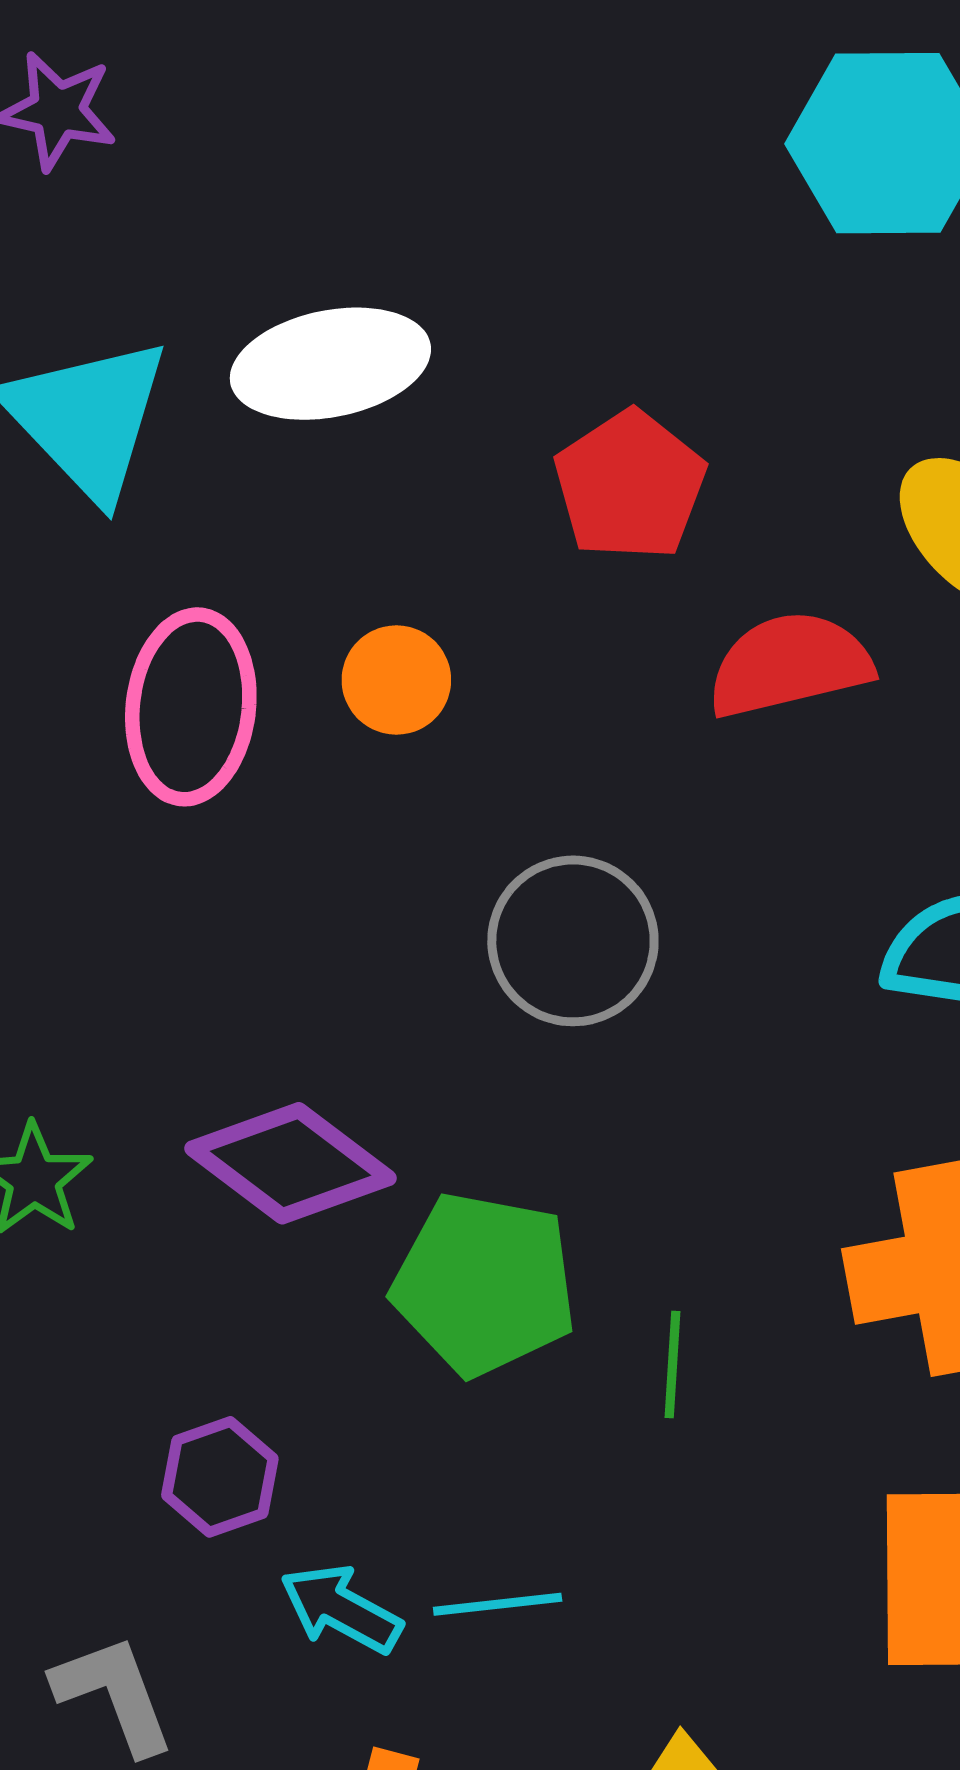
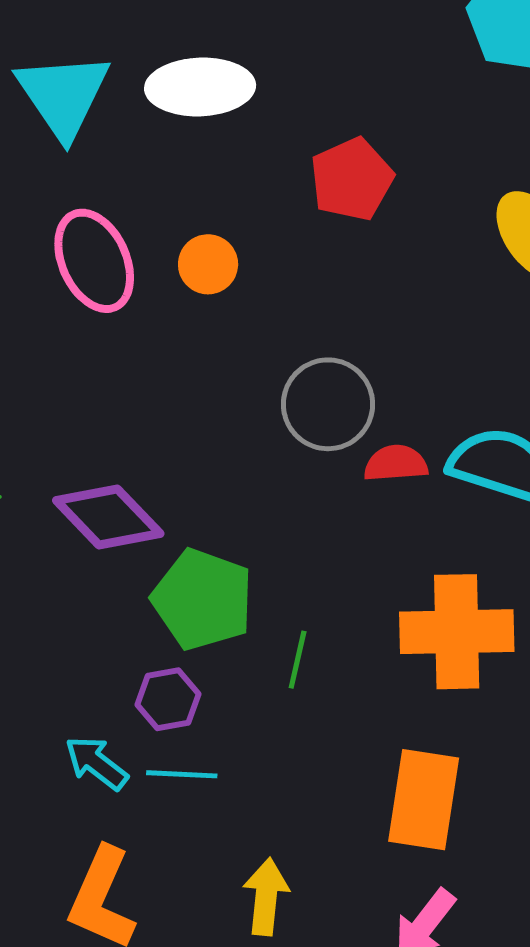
red semicircle: (790, 665) -> (396, 463), moved, size x0.7
pink ellipse: (191, 707) -> (94, 261), turned -40
gray circle: (573, 941) -> (328, 404), moved
purple hexagon: (220, 1477) -> (168, 699), moved

